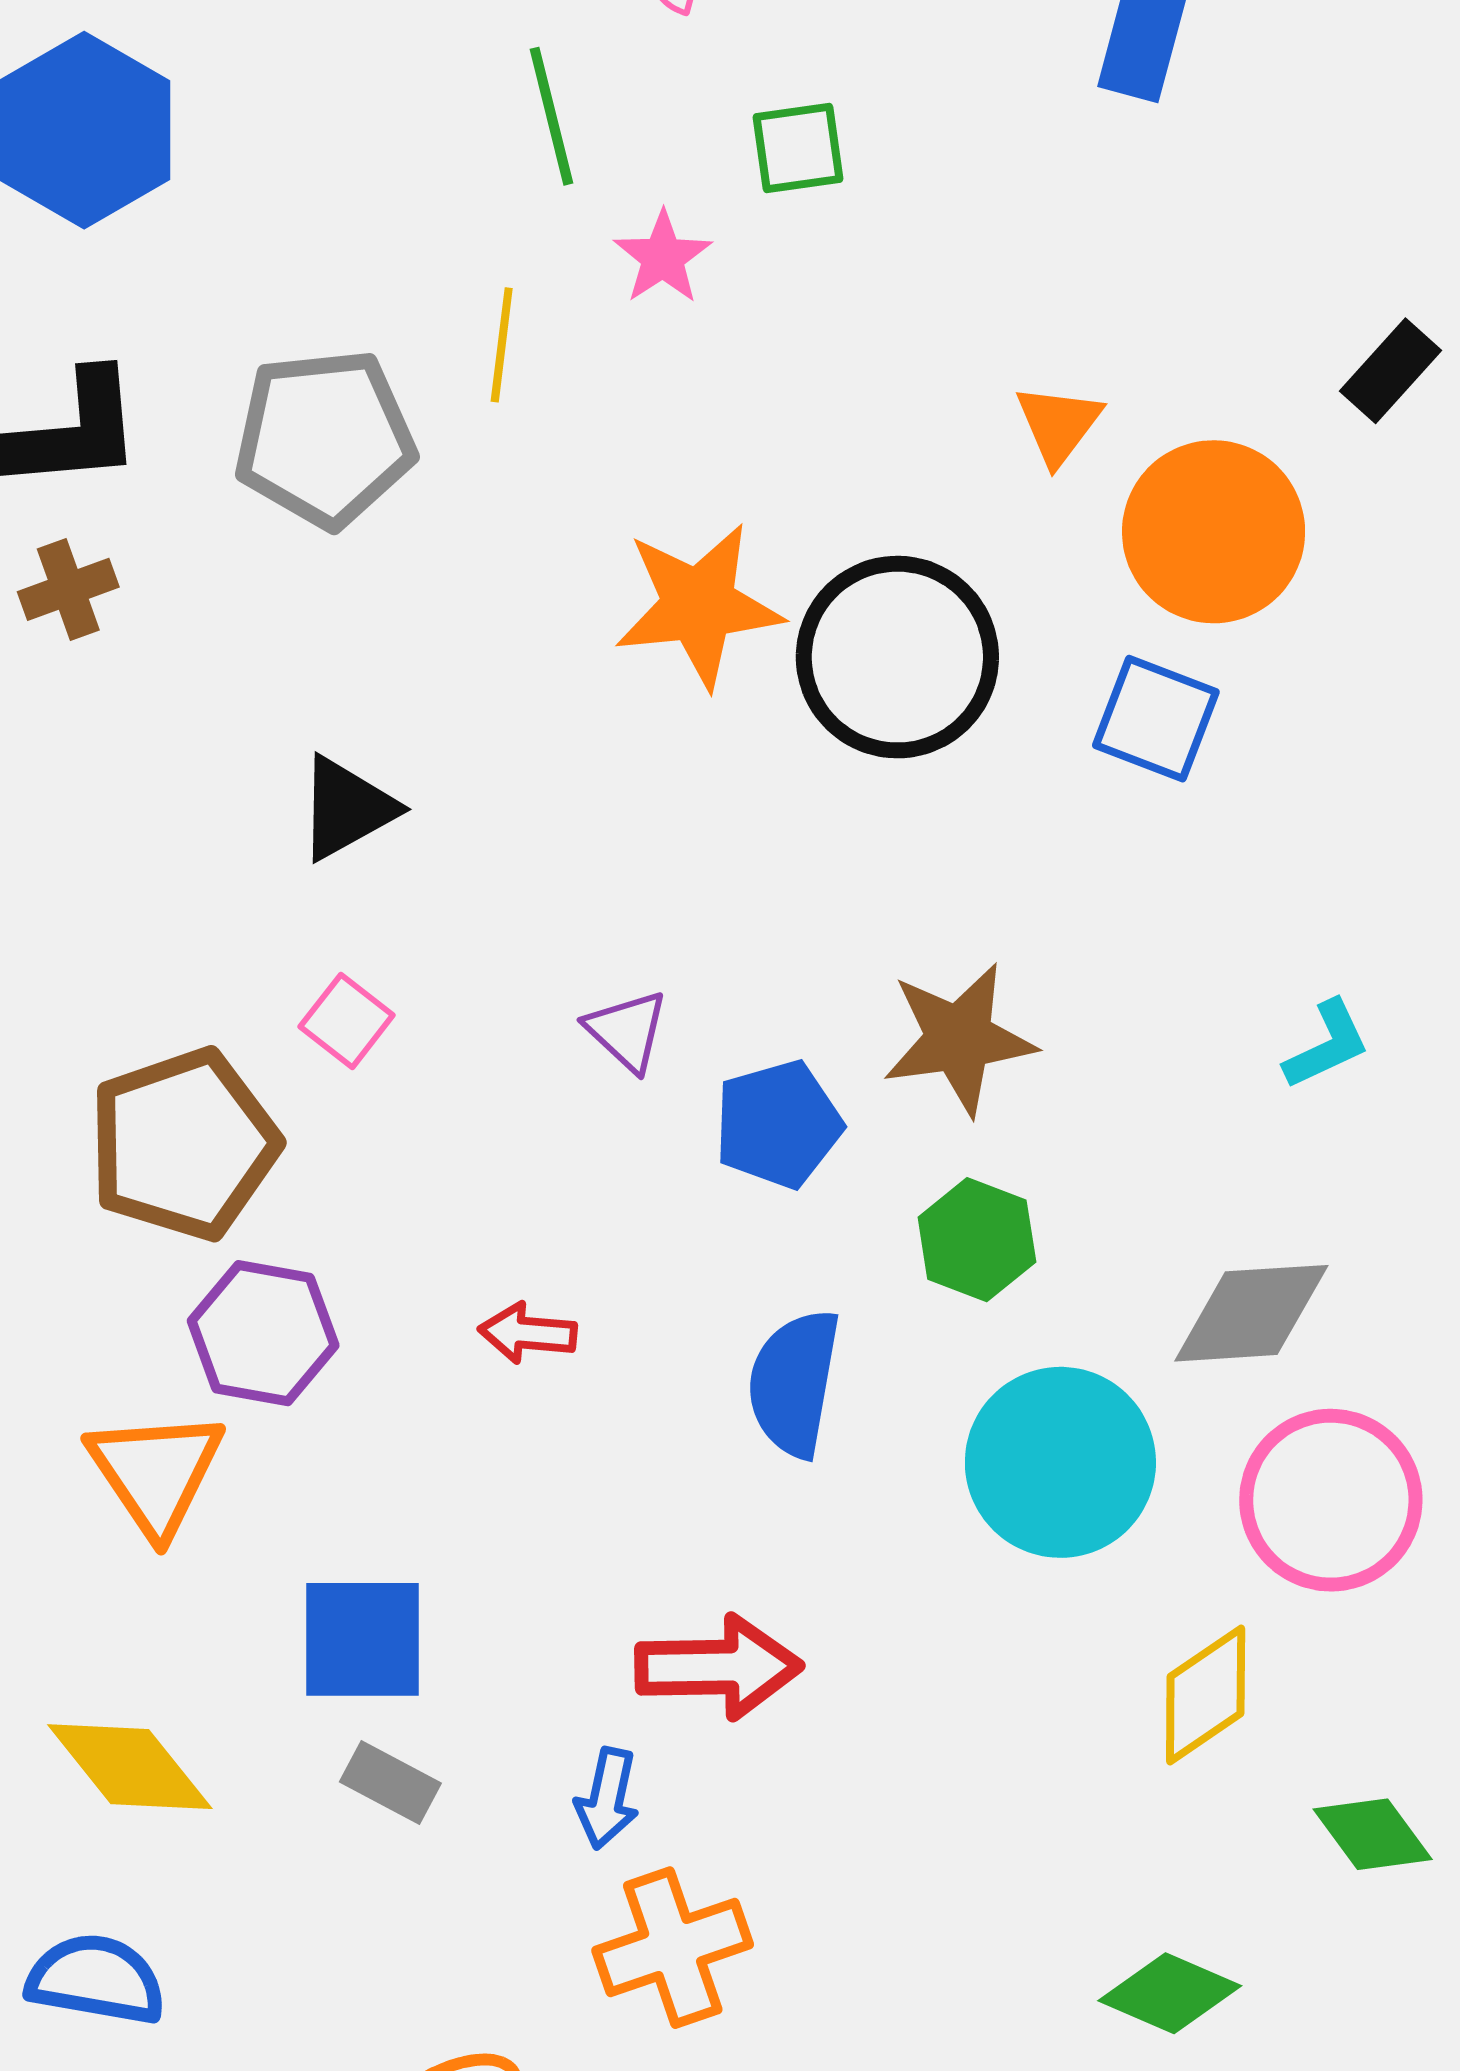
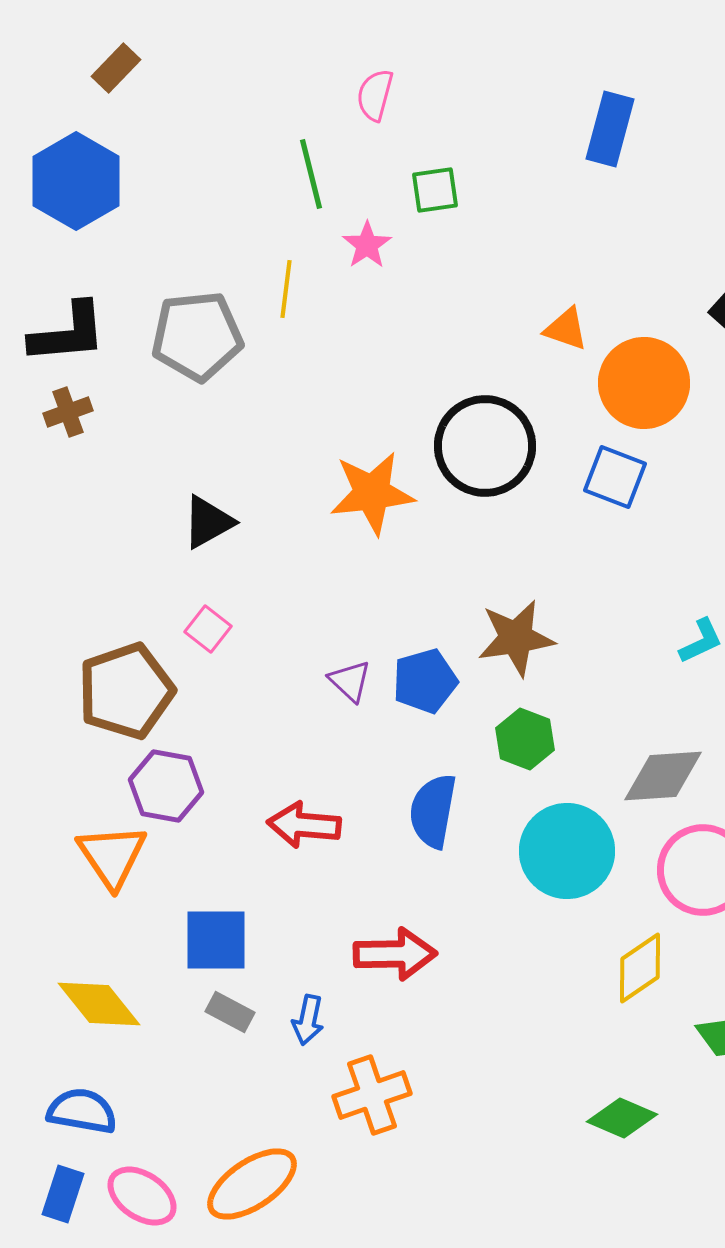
orange triangle: (1058, 424) -> (566, 329), turned -48
orange star: (699, 605) -> (372, 493), moved
purple triangle: (627, 1031) -> (350, 681), moved
red arrow: (528, 1333) -> (304, 825), moved, size x1.5
blue arrow: (607, 1798) -> (308, 1020), moved

